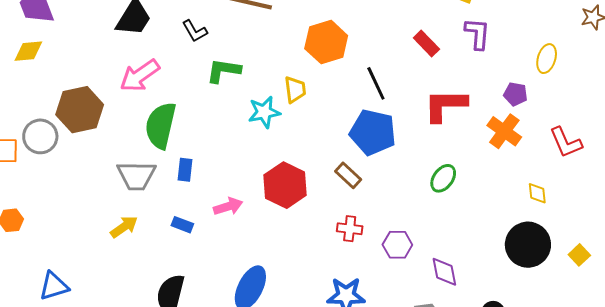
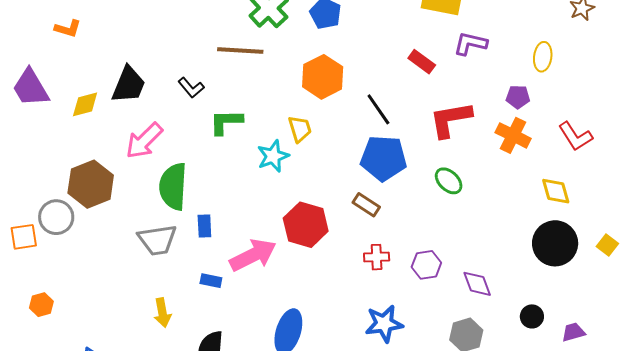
purple L-shape: (477, 34) -> (470, 44), turned -72
yellow diamond: (28, 51) -> (85, 104), moved
green ellipse: (443, 178) -> (449, 181), moved, turned -72
yellow diamond: (537, 193) -> (556, 191), size x1.4
pink arrow: (228, 206) -> (253, 255), size x1.6
yellow arrow: (124, 227) -> (162, 313), moved, turned 124

